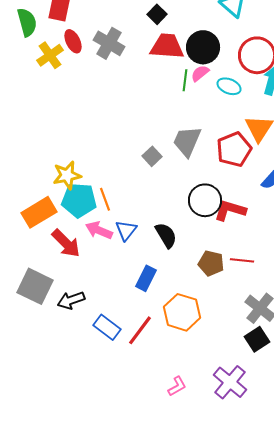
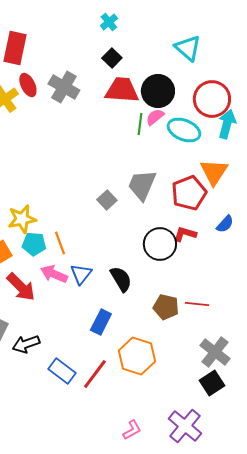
cyan ellipse: (229, 86) -> (184, 130), size x1.4
cyan pentagon: (79, 200) -> (34, 244), size x0.7
red L-shape: (230, 210) -> (185, 234), moved, size x0.7

